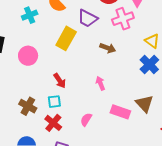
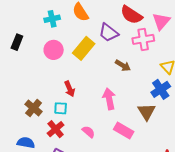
pink circle: (28, 56) -> (54, 50), moved
pink arrow: (100, 83) -> (109, 99), size x1.5
brown triangle: (144, 104) -> (147, 112), moved
pink semicircle: (86, 119) -> (88, 132), turned 88

